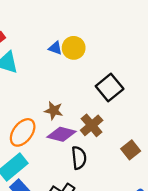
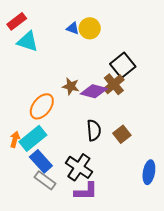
brown cross: (92, 125) -> (114, 84), moved
purple diamond: (61, 134) -> (94, 91), moved
brown square: (131, 150) -> (122, 134), moved

